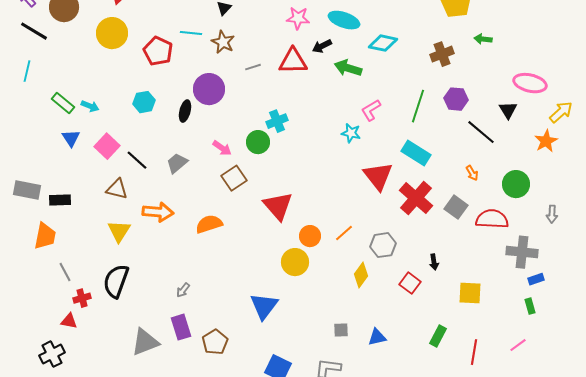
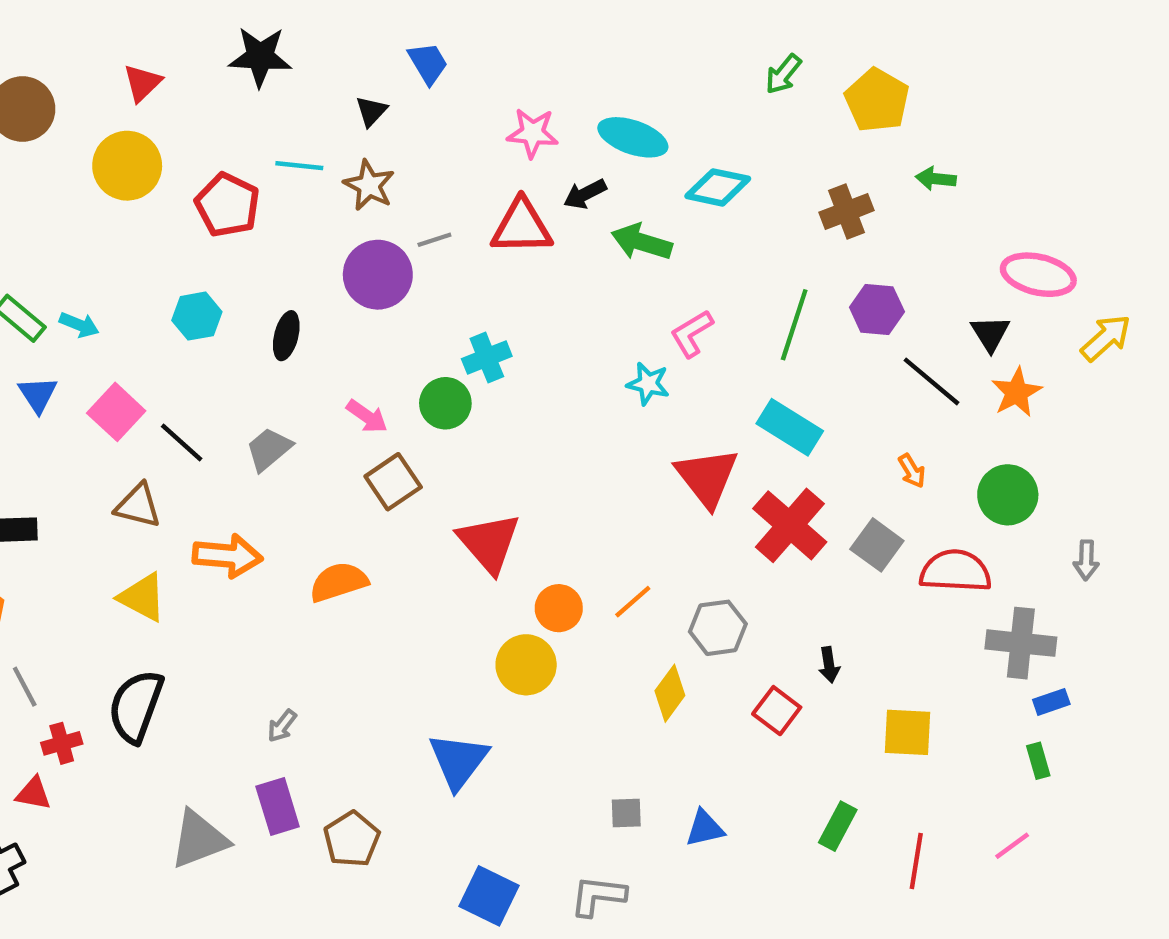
purple circle: (209, 89) -> (378, 275), moved
orange star: (546, 141) -> (1016, 392), moved
yellow triangle: (119, 231) -> (142, 597), turned -35

